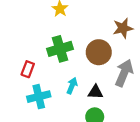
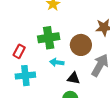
cyan arrow: (72, 86) -> (57, 62), moved, turned -112

